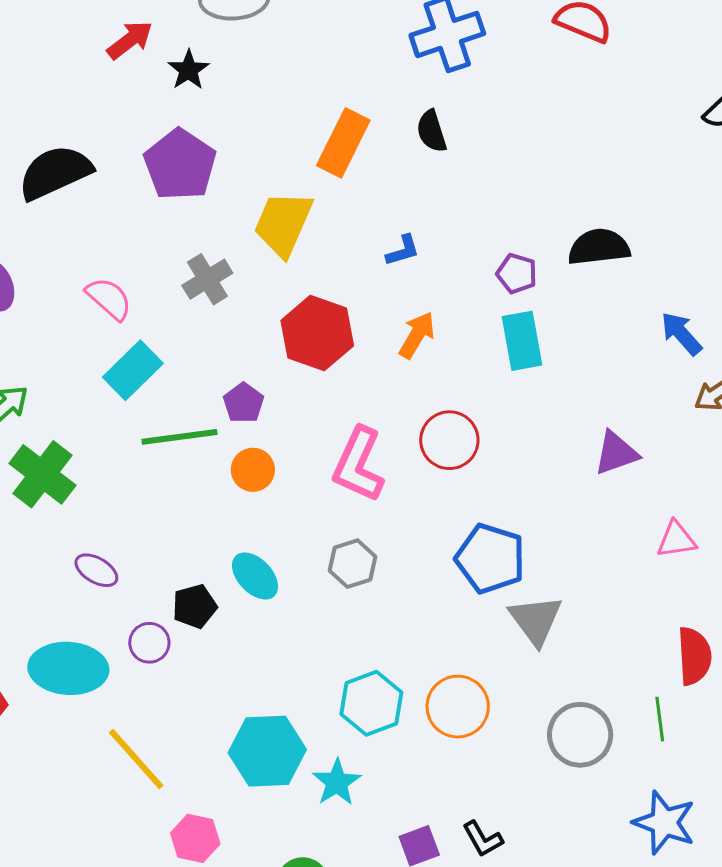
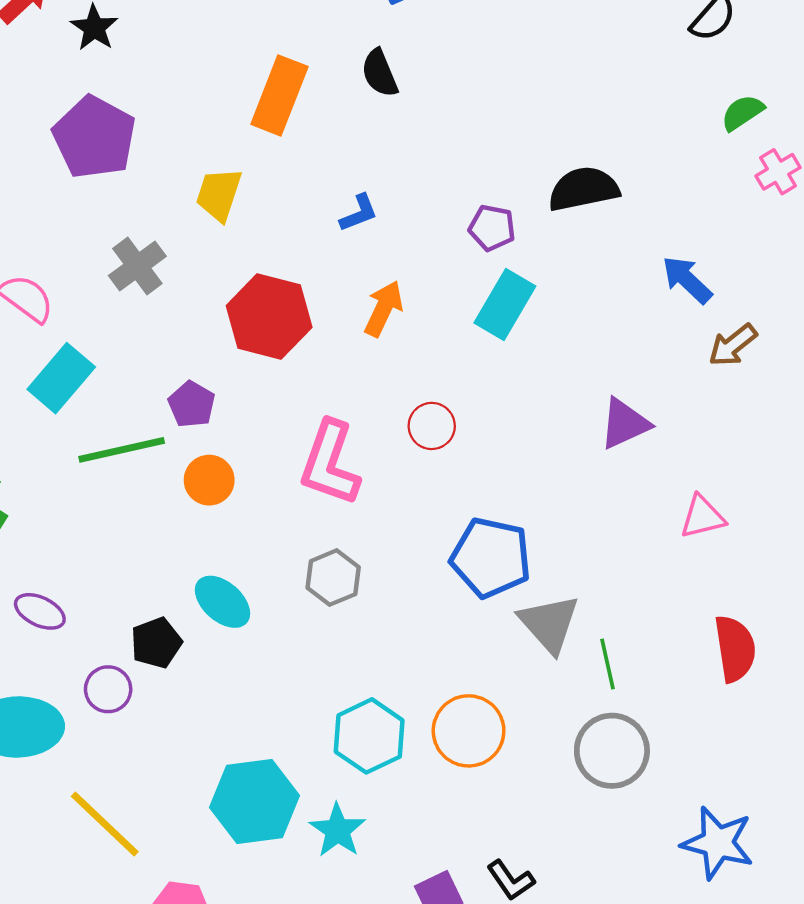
yellow trapezoid: (283, 224) -> (219, 194), size x0.7
cyan rectangle: (522, 341) -> (505, 304), turned 46
red circle: (449, 440) -> (432, 426), size x0.7
green line: (660, 719) -> (607, 664), moved

